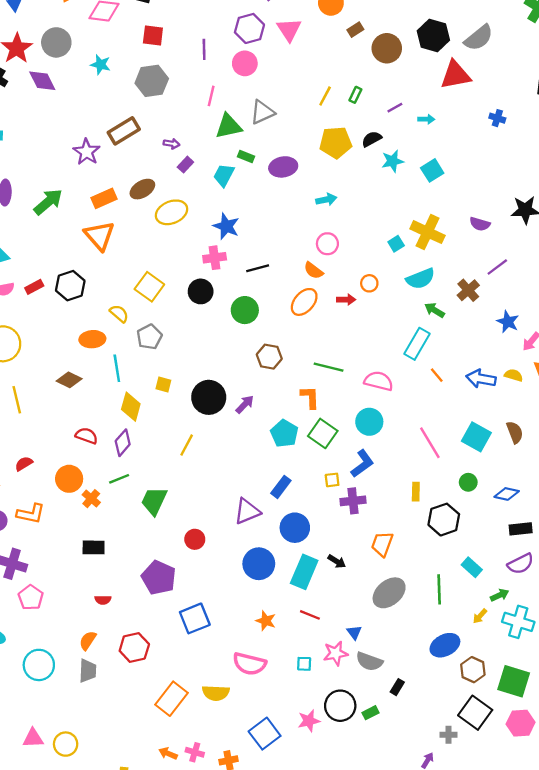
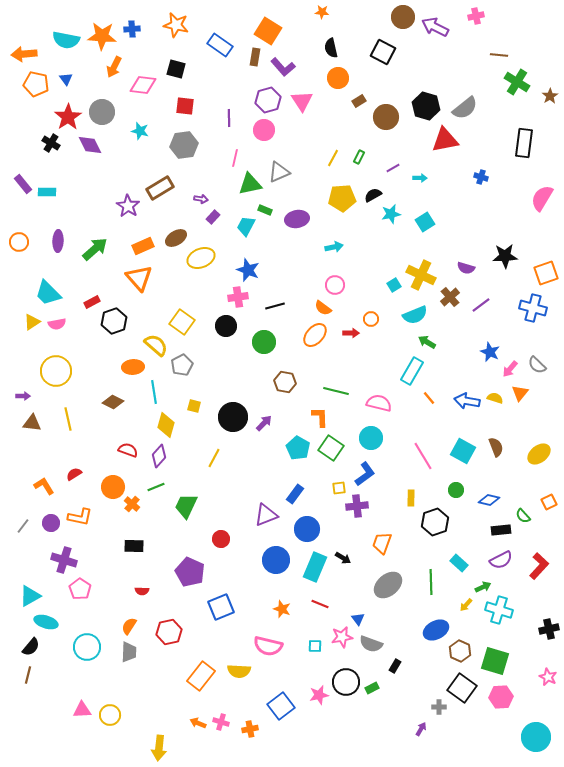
red rectangle: (34, 287) -> (92, 302), moved
brown cross: (468, 290) -> (450, 297), moved
yellow semicircle: (119, 314) -> (156, 345), size x1.4

